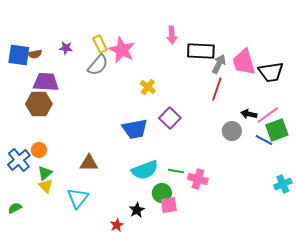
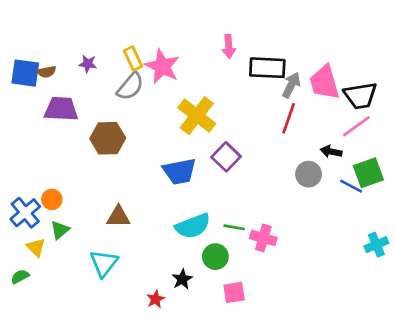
yellow cross: (148, 87) -> (197, 116), size x1.8
brown hexagon: (39, 104) -> (108, 138), moved
pink line: (268, 115) -> (356, 126), moved
yellow triangle: (46, 186) -> (36, 247), moved
pink square: (169, 205) -> (234, 292), moved

